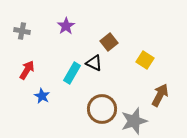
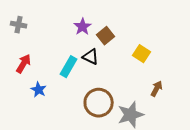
purple star: (66, 26) -> (83, 27), moved
brown arrow: (160, 95) -> (157, 89), size x0.7

